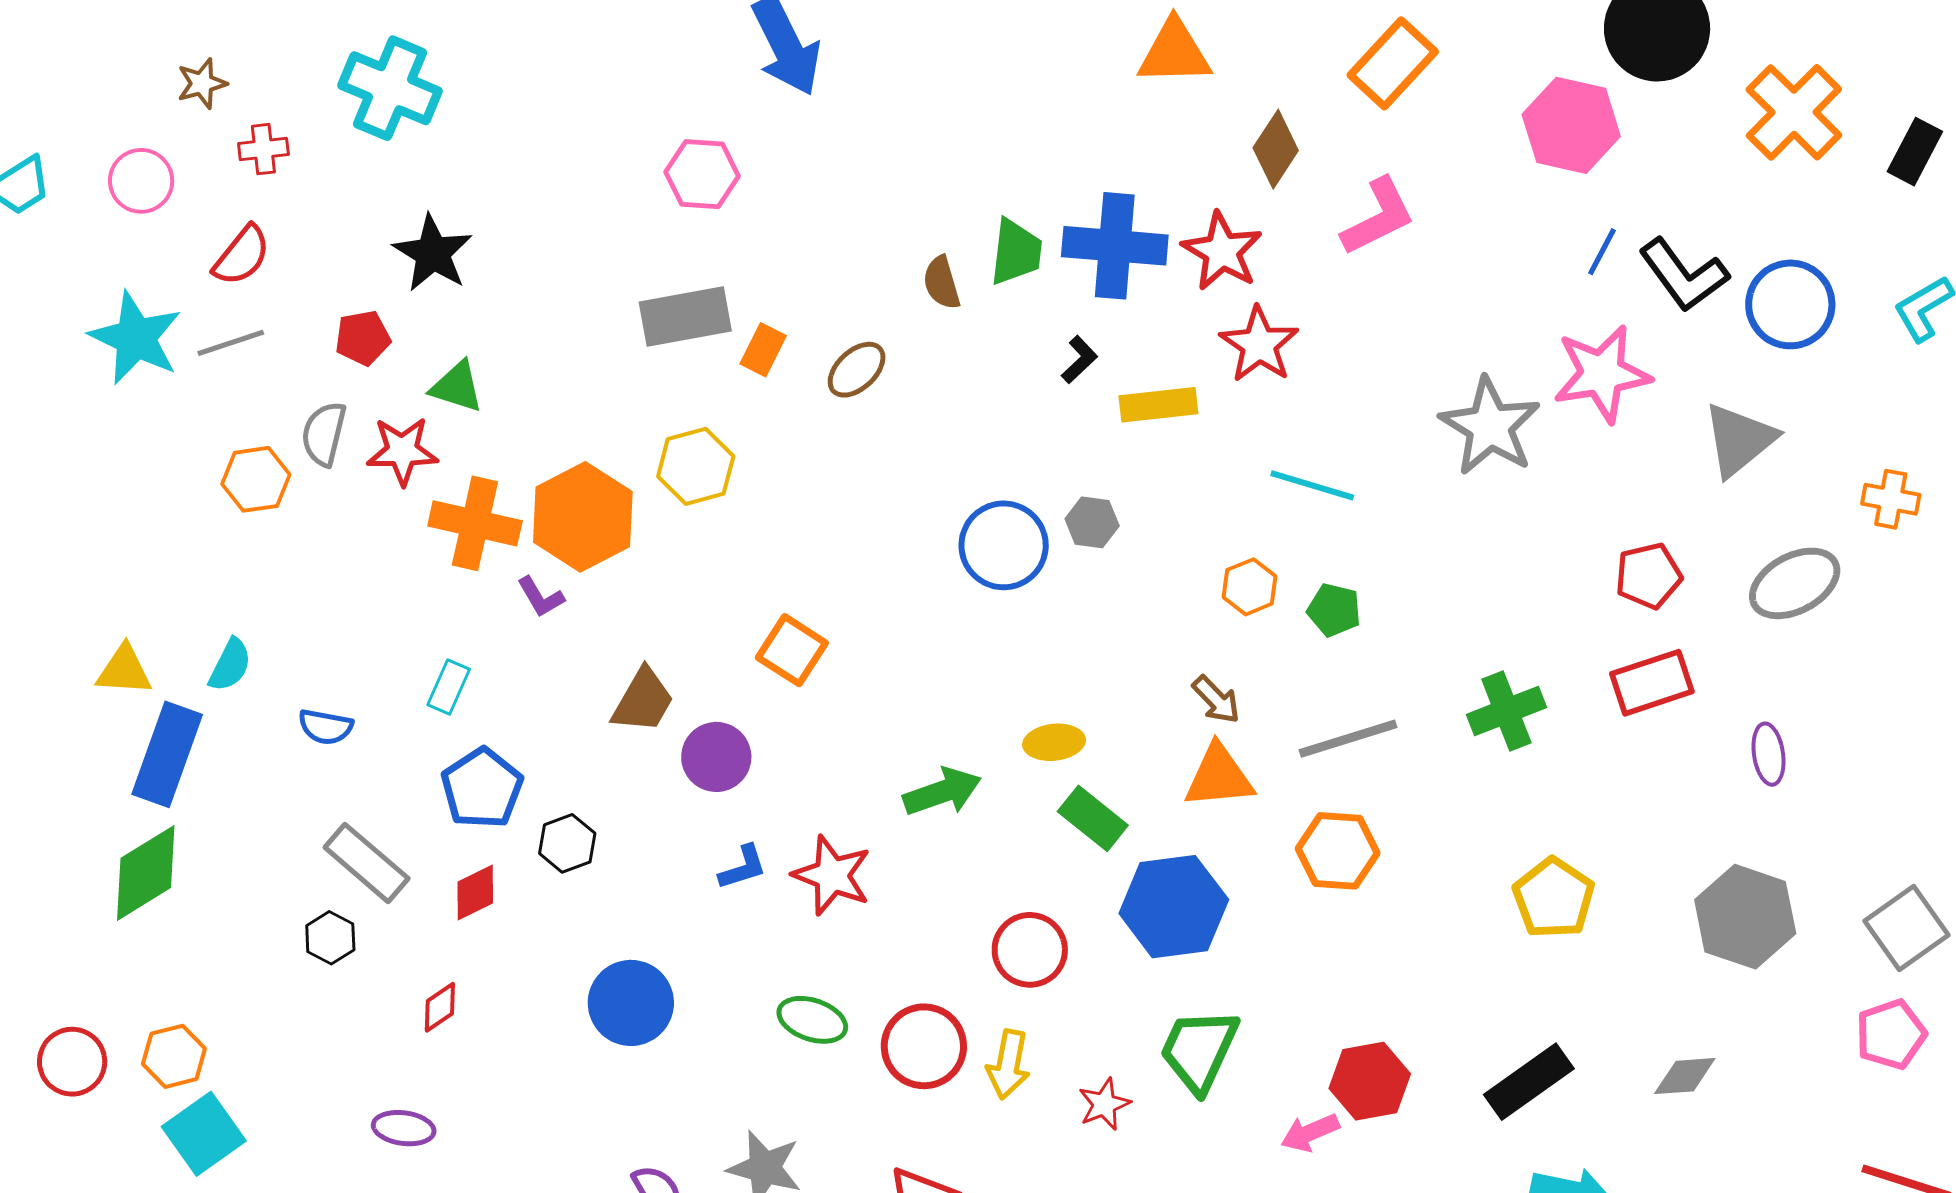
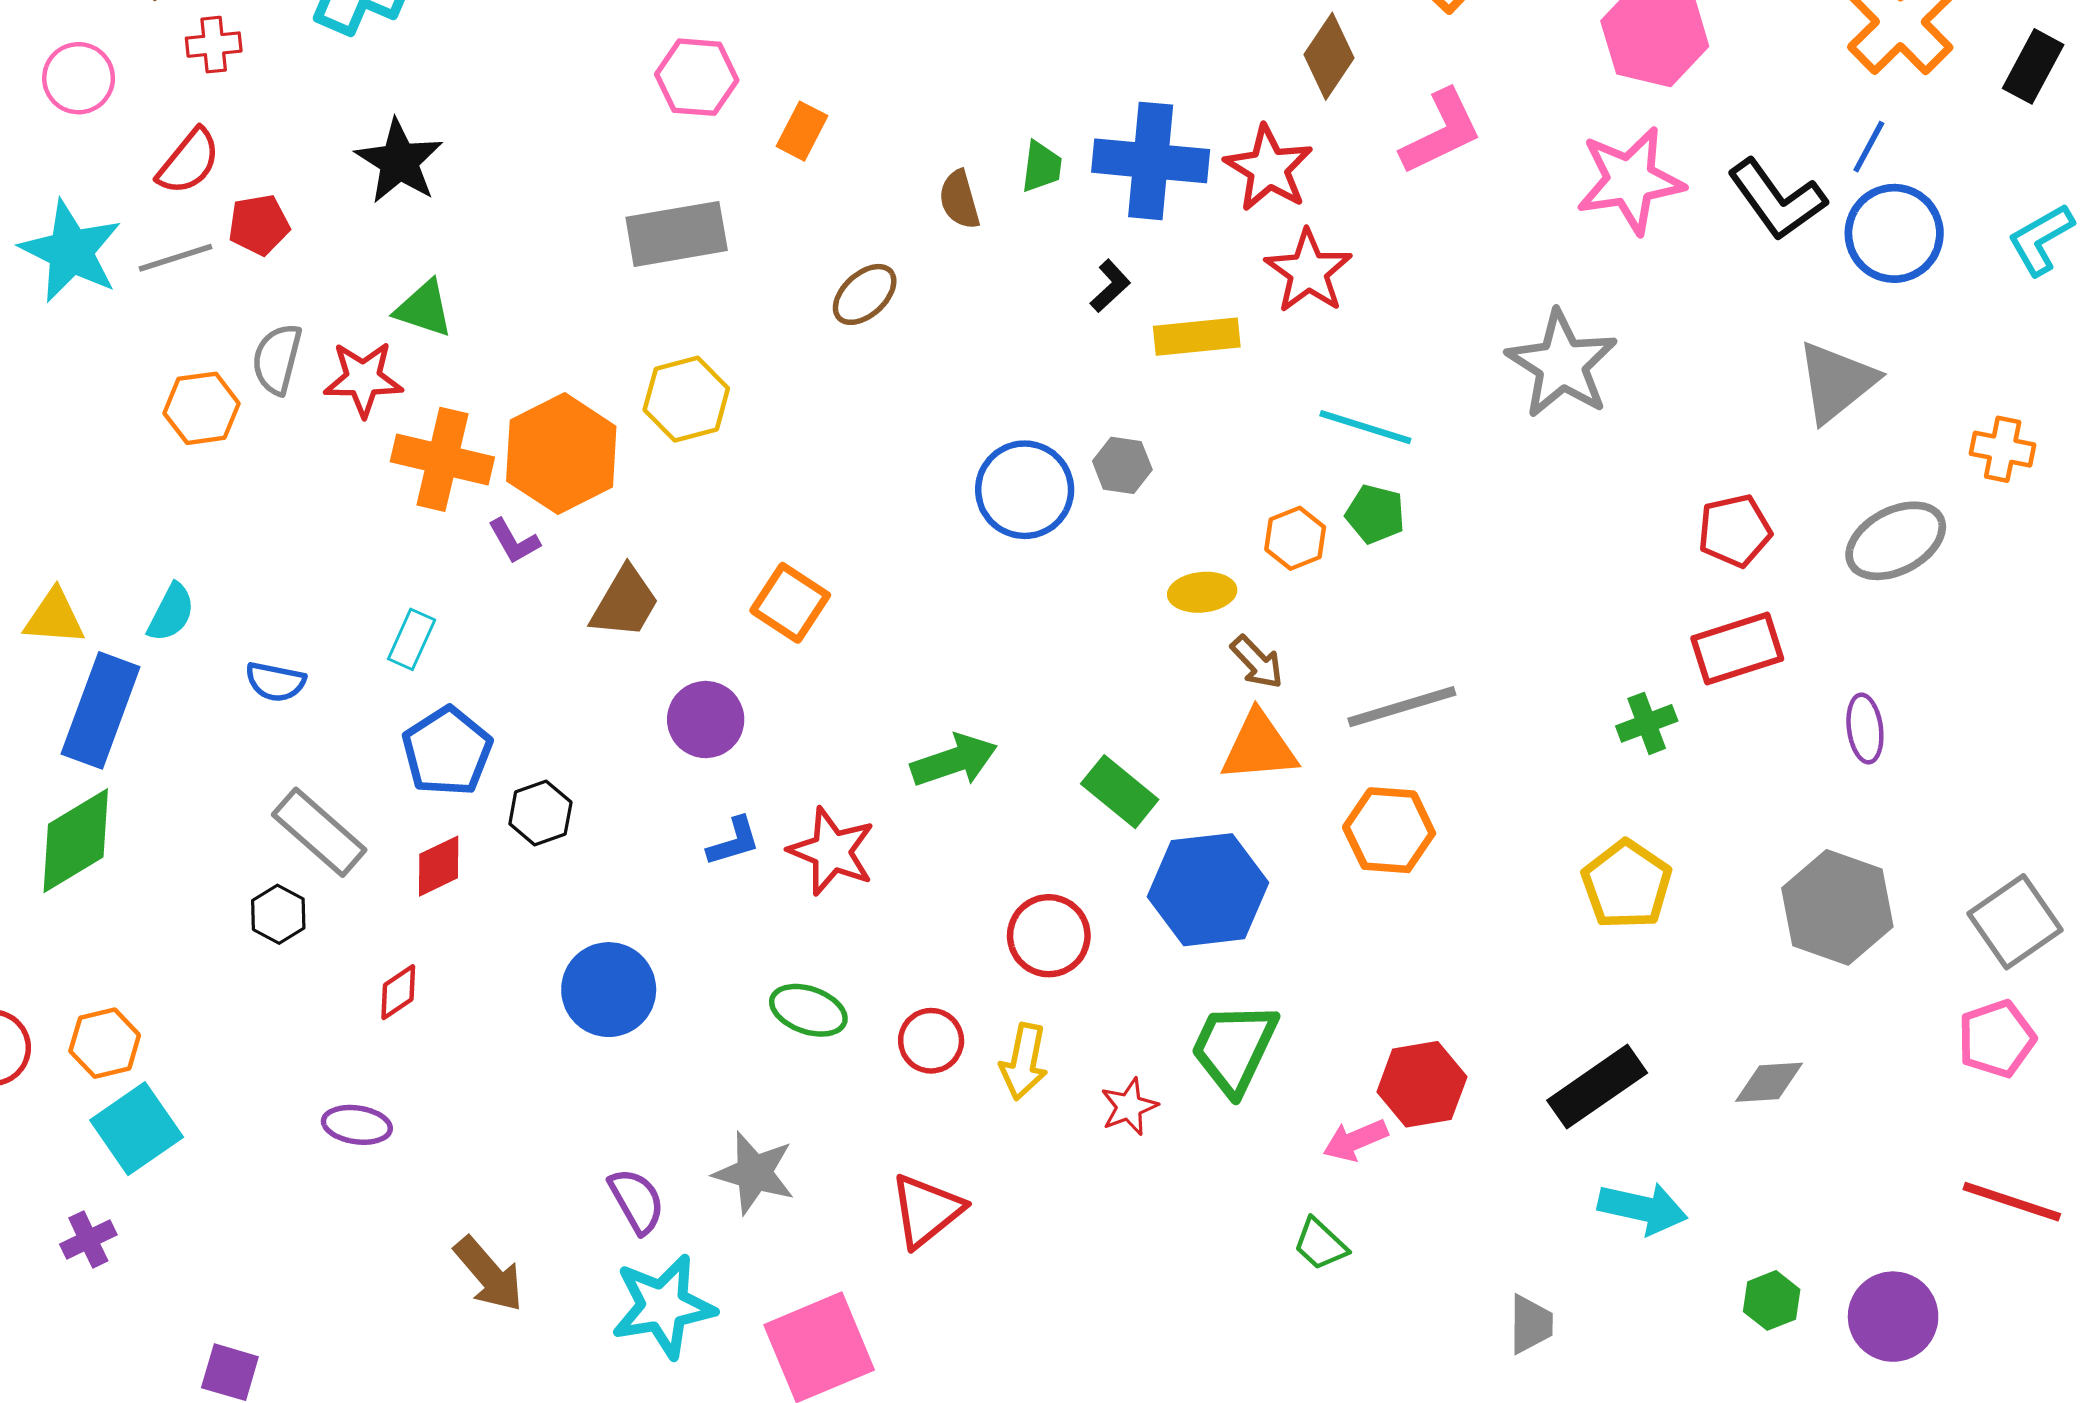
green trapezoid: (1016, 252) -> (1042, 167), size x0.7
blue line: (1602, 252) -> (1869, 147), moved
red pentagon: (363, 338) -> (259, 225), moved
orange rectangle: (763, 350) -> (802, 131), moved
pink star: (1602, 374) -> (1630, 180), moved
green pentagon: (1334, 610) -> (1375, 514), moved
brown trapezoid: (643, 701) -> (625, 603), moved
green cross: (1506, 711) -> (1647, 723), moved, size x0.7
yellow ellipse: (1054, 742) -> (1202, 592), moved
red circle: (924, 1046) -> (931, 1041), size x0.7

